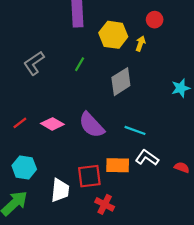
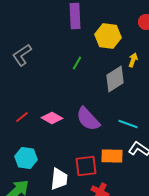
yellow arrow: (140, 44) -> (133, 60), moved
gray L-shape: (34, 63) -> (22, 55), moved

